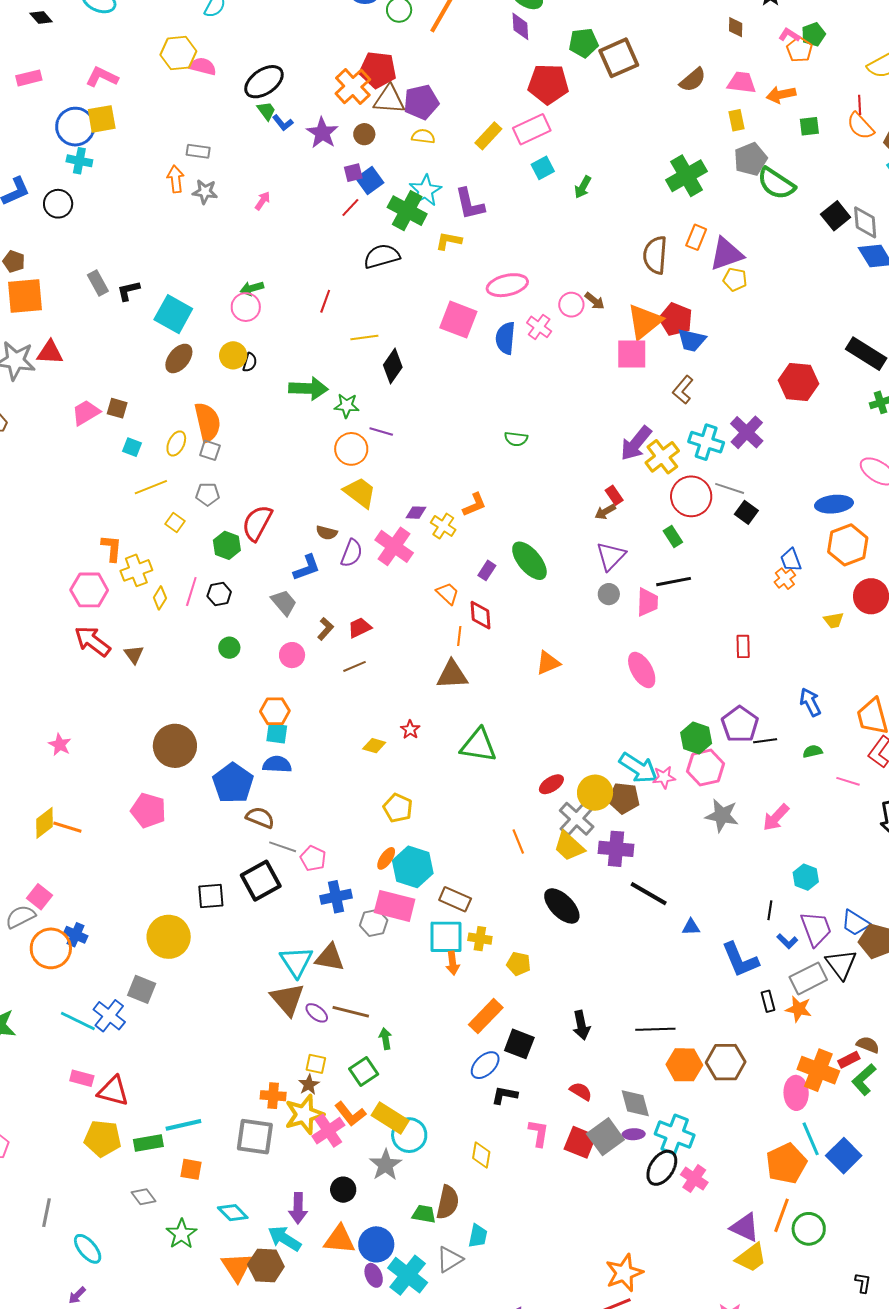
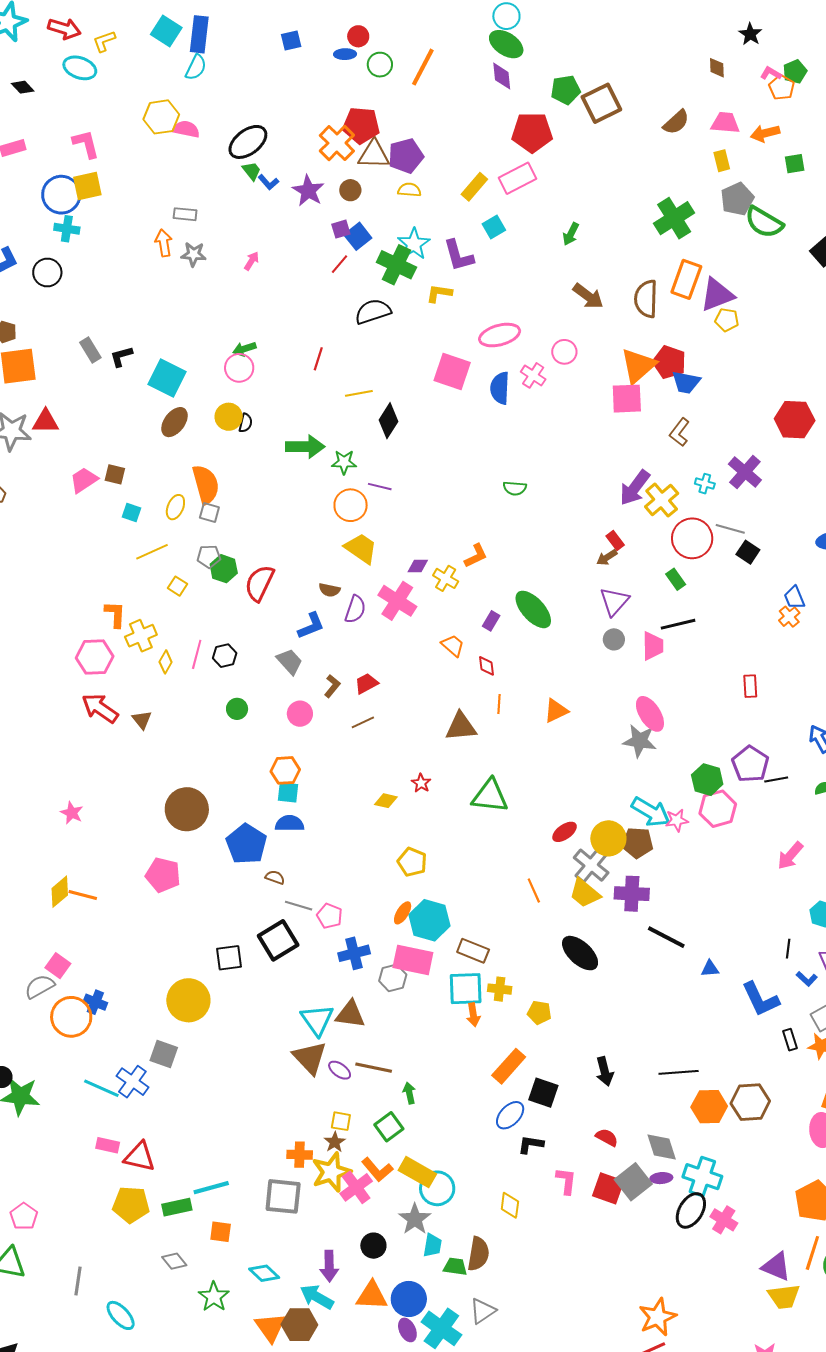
pink L-shape: (102, 77) -> (86, 144), turned 52
cyan square: (543, 168) -> (494, 227), moved
orange rectangle: (696, 237) -> (686, 279), size x1.5
brown arrow: (595, 301) -> (588, 296), moved, size x1.5
cyan cross: (706, 442) -> (705, 484), size x0.6
green hexagon: (227, 545) -> (224, 569), moved
red diamond: (480, 615) -> (487, 666), size x0.7
orange line: (459, 636) -> (499, 704), moved
gray star: (722, 816) -> (640, 741), moved
brown semicircle: (260, 818) -> (275, 877), size x0.7
cyan trapezoid: (478, 1236) -> (432, 1245), moved
yellow trapezoid: (751, 1258) -> (784, 1297), turned 32

